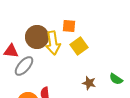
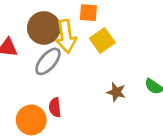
gray ellipse: (24, 66) -> (48, 61), moved

